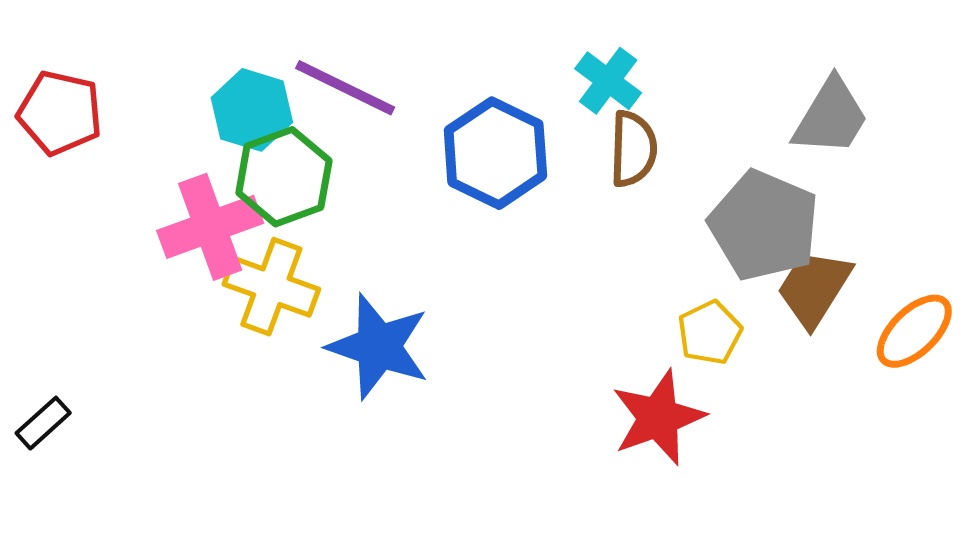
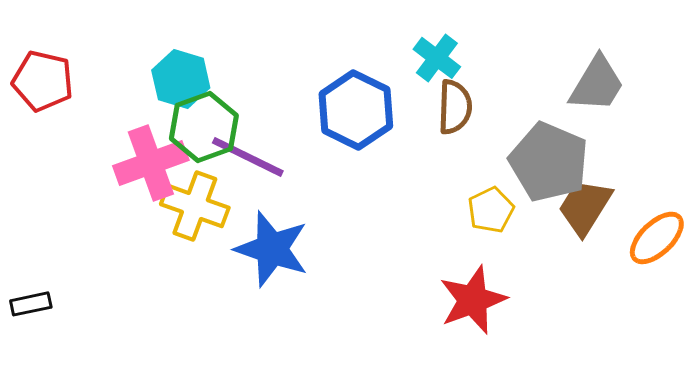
purple line: (345, 88) -> (248, 157), moved
yellow pentagon: (710, 333) -> (491, 210), moved
black rectangle: (43, 423) -> (31, 304), turned 30

